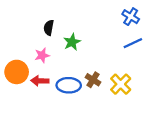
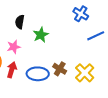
blue cross: (131, 17) -> (81, 14), moved
red arrow: (40, 81) -> (12, 70), turned 105

